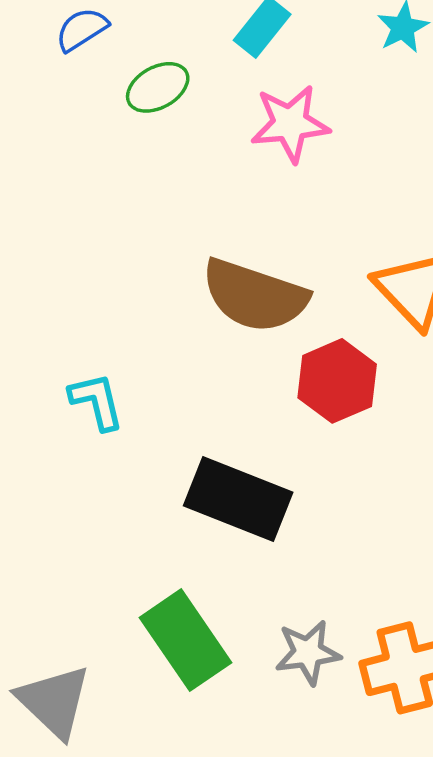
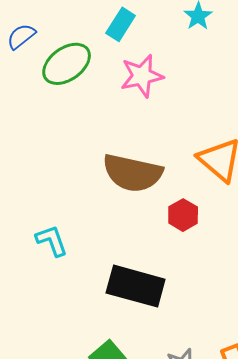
green ellipse: (158, 87) -> (67, 64), size x1.4
red hexagon: (337, 381) -> (183, 215), size x0.7

